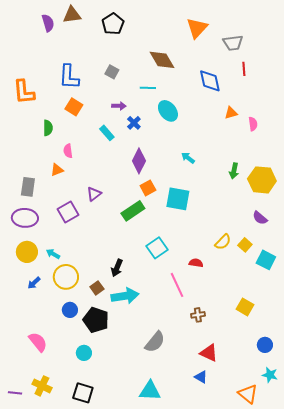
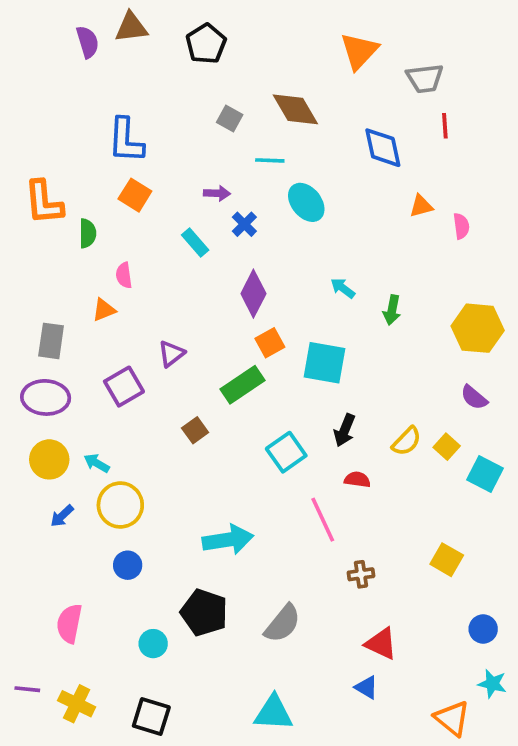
gray square: (112, 72) -> (230, 118), moved
orange L-shape: (24, 92) -> (44, 202), moved
green arrow: (234, 171) -> (392, 310), moved
black arrow: (117, 268) -> (345, 430), moved
brown square: (97, 288) -> (195, 430), moved
black pentagon: (96, 320) -> (204, 613), moved
pink semicircle: (38, 342) -> (69, 624), turned -130
purple line: (15, 393) -> (27, 689), moved

